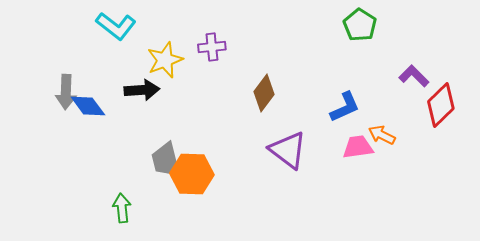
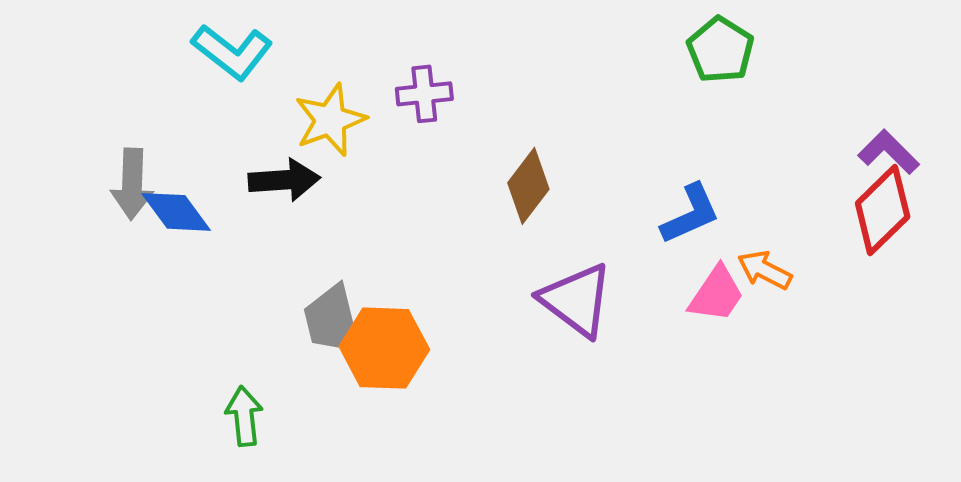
purple L-shape: (414, 76) -> (889, 152), moved
pink trapezoid: (358, 147) -> (716, 294), turned 132

